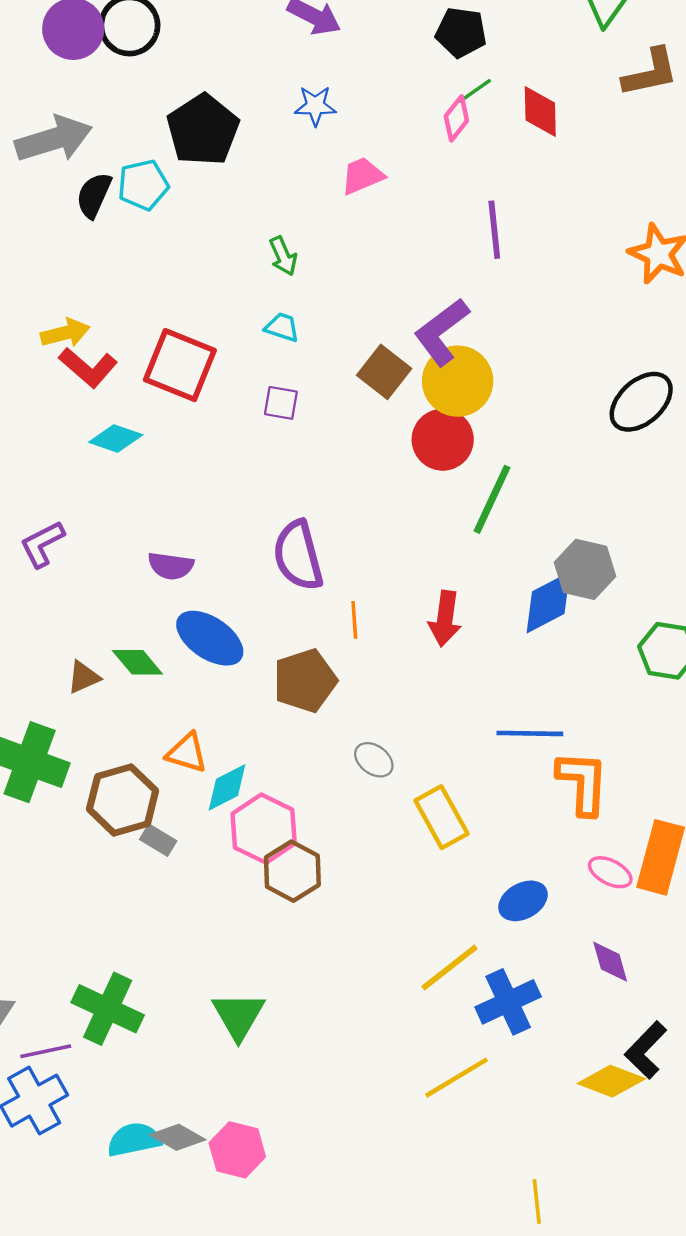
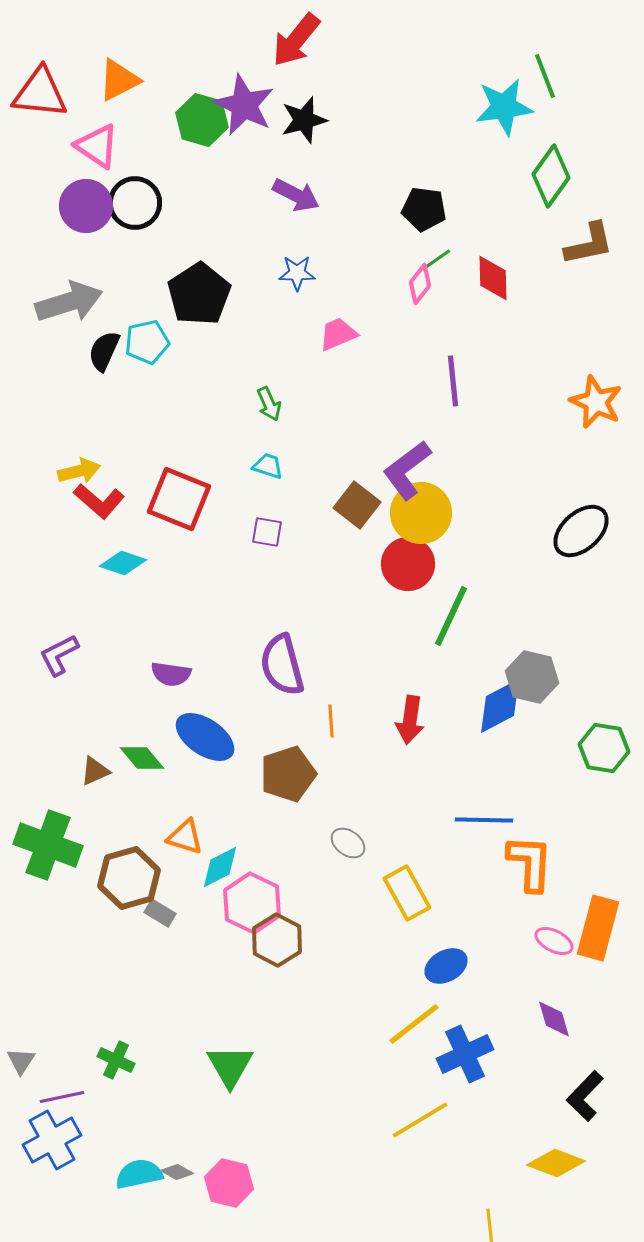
blue ellipse: (523, 901) -> (446, 966), moved
green cross: (108, 1009) -> (116, 1060), size x0.6
yellow diamond: (611, 1081) -> (556, 1163), moved
gray diamond: (178, 1137) -> (177, 1172), size x0.7

